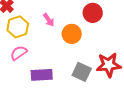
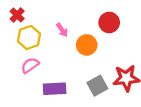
gray square: (82, 72) -> (97, 86), turned 36

